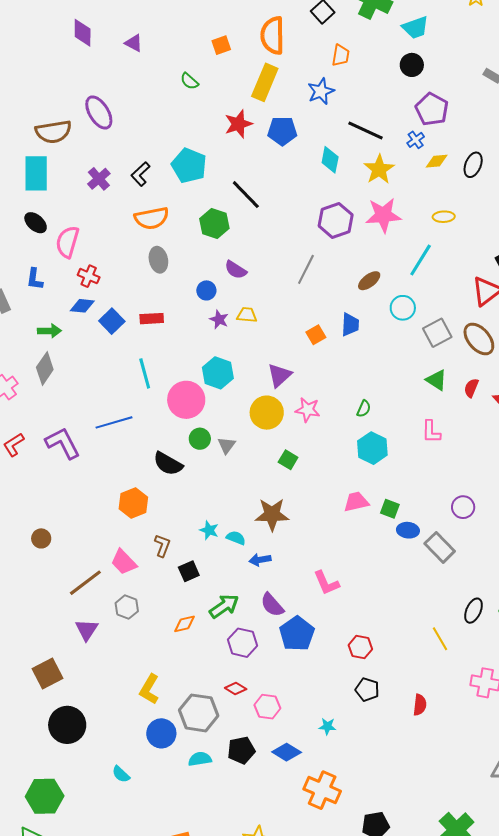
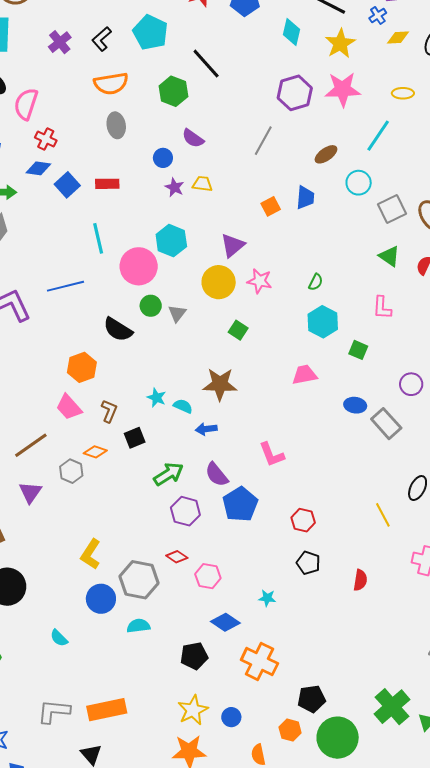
green square: (390, 509) -> (358, 350), moved
pink trapezoid: (124, 562) -> (69, 407), moved
orange diamond: (185, 624) -> (95, 452), moved, turned 30
black pentagon: (241, 750) -> (194, 656), moved

